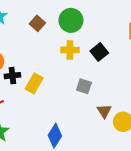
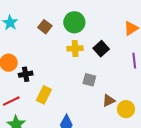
yellow rectangle: (34, 83) -> (44, 95), moved
brown triangle: (104, 111) -> (109, 101), turned 40

